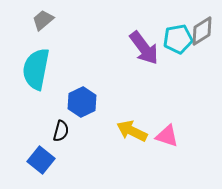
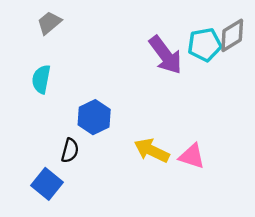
cyan semicircle: (36, 69) -> (41, 79), size x0.6

